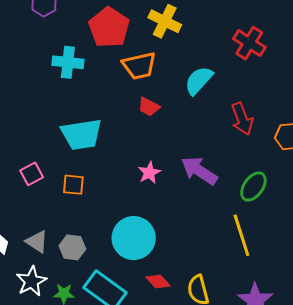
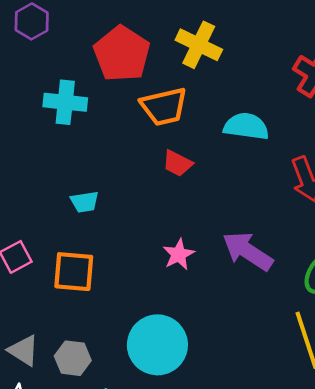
cyan semicircle: (199, 80) -> (246, 126), turned 56
cyan trapezoid: (82, 134) -> (85, 202), size x0.5
orange square: (73, 185) -> (74, 272), size x1.4

